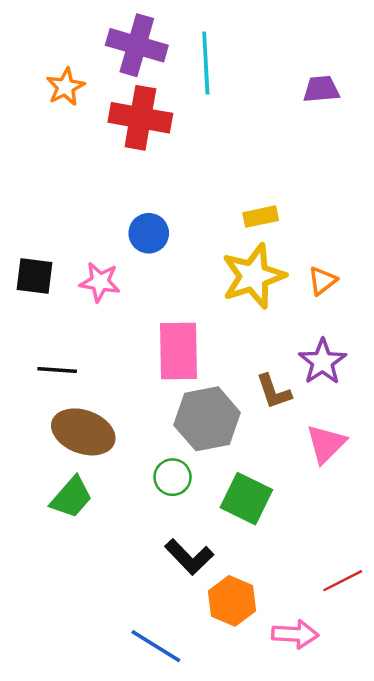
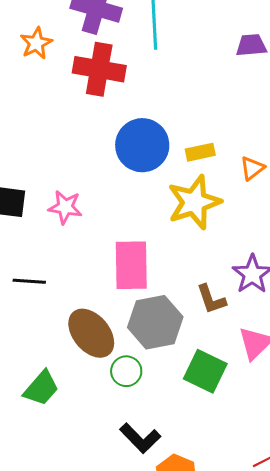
blue circle: (149, 233) -> (142, 145), moved, size x1.6
orange triangle: (322, 281) -> (252, 168), moved
brown ellipse: (83, 432) -> (91, 333), moved, turned 30
green square: (246, 499) -> (205, 371), moved

